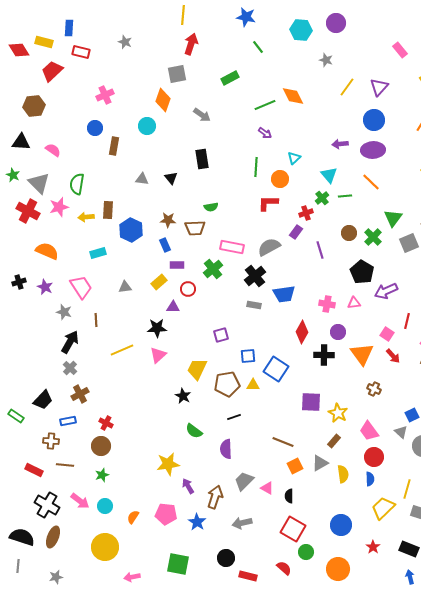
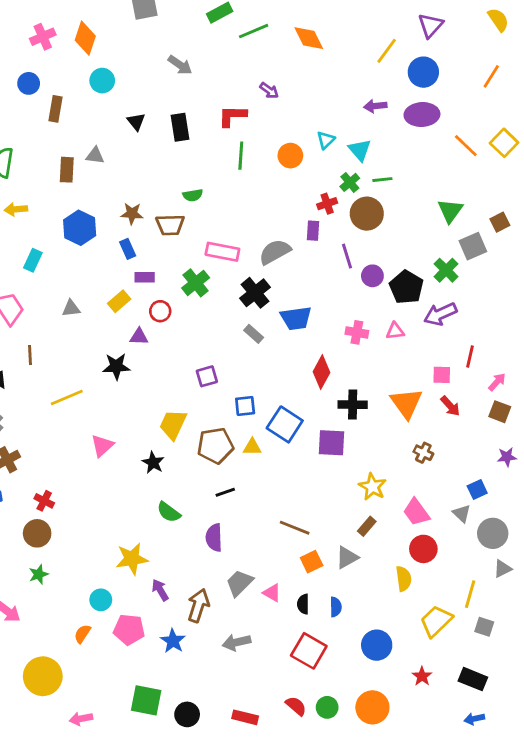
yellow line: (347, 87) -> (387, 51), moved
orange diamond: (163, 100) -> (85, 38), moved
green line: (265, 105) -> (254, 31), moved
cyan triangle: (294, 158) -> (326, 140), moved
green line: (256, 167) -> (241, 156), moved
black triangle: (171, 178) -> (136, 122), moved
orange line: (371, 182) -> (466, 146), moved
red L-shape: (268, 203) -> (232, 116), moved
brown rectangle: (108, 210) -> (67, 170), moved
purple rectangle: (296, 232) -> (313, 231), turned -32
brown circle: (349, 233) -> (367, 214), moved, size x1.5
green cross: (373, 237) -> (446, 270), moved
cyan rectangle: (98, 253) -> (33, 260), turned -49
gray rectangle: (254, 305) -> (254, 334), turned 32
purple circle: (338, 332) -> (372, 276), moved
pink square: (387, 334) -> (442, 375), turned -32
pink triangle: (158, 355) -> (102, 446), moved
purple square: (311, 402) -> (331, 443), moved
yellow semicircle: (343, 474) -> (404, 579), moved
blue semicircle: (370, 479) -> (336, 607), moved
cyan circle: (105, 506) -> (101, 600), moved
green circle: (306, 552) -> (327, 707), moved
black circle: (226, 558) -> (187, 714), moved
blue arrow: (410, 577) -> (474, 719), turned -88

